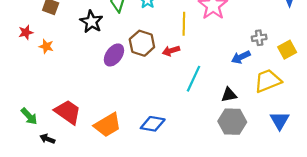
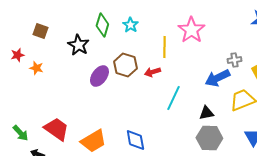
blue arrow: (241, 57) -> (217, 78), size x1.4
blue diamond: (153, 124) -> (135, 140), turned 70

